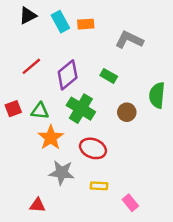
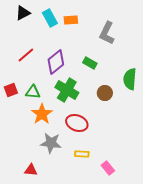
gray L-shape: (129, 40) -> (107, 33), turned -90

